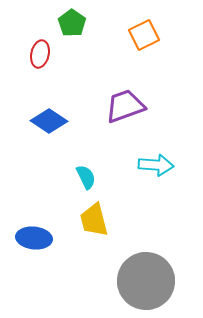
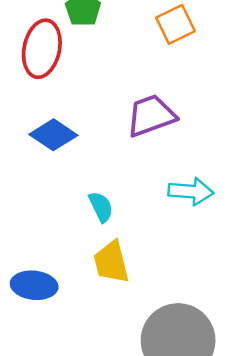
red ellipse: (40, 54) -> (42, 49), size x1.6

